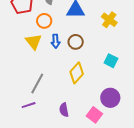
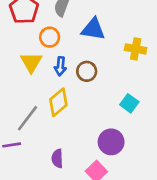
yellow cross: (109, 20) -> (136, 49), turned -35
yellow diamond: (77, 73) -> (58, 102), moved
purple circle: (110, 98) -> (111, 142), moved

